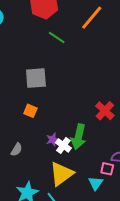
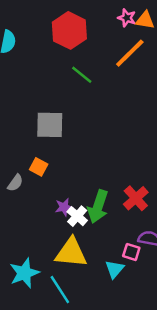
red cross: (105, 111) -> (136, 198), moved
gray semicircle: (17, 150) -> (15, 183), moved
yellow triangle: (61, 174) -> (71, 253), turned 36

